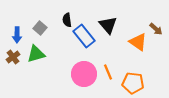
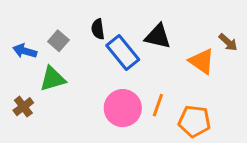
black triangle: (108, 25) -> (158, 36), turned -36
blue arrow: (17, 35) -> (25, 51), turned 105
brown cross: (13, 57) -> (23, 107), moved
orange line: (108, 72) -> (158, 105), turned 42

